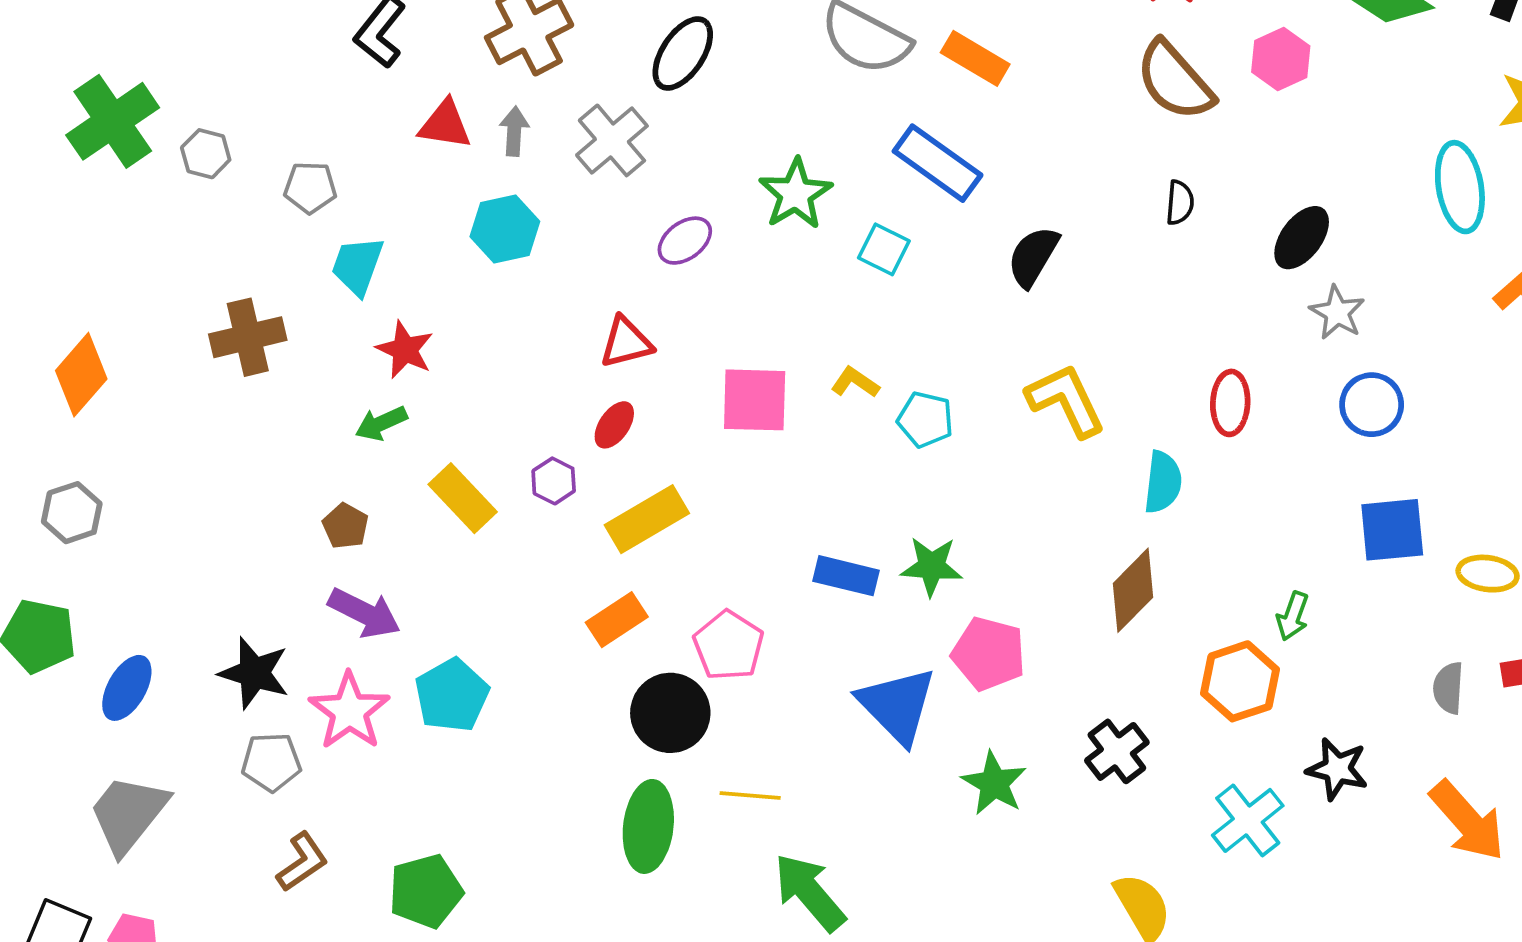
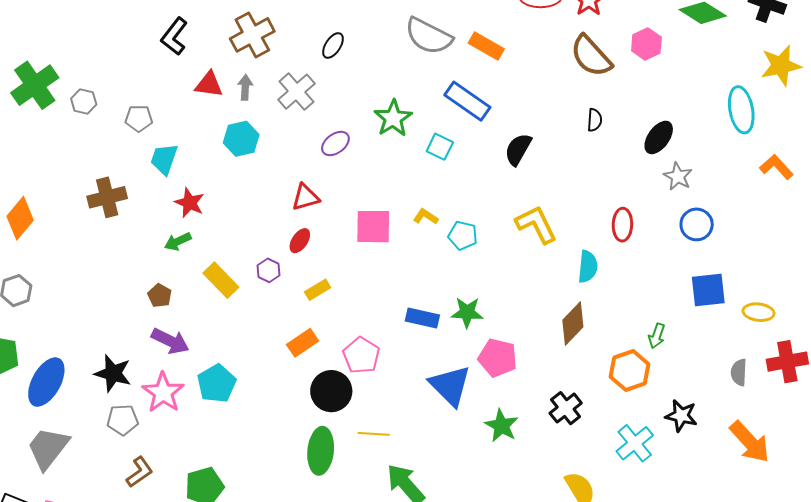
black ellipse: (683, 53) -> (333, 45), size x0.7
yellow rectangle: (647, 519) -> (318, 290), size x0.6
blue ellipse: (127, 688) -> (46, 382), size x1.4

